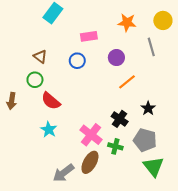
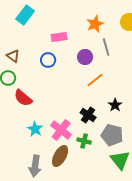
orange star: (127, 23) -> (95, 24), turned -30
gray line: (151, 47) -> (106, 47), moved
cyan star: (49, 129) -> (35, 129), moved
gray arrow: (63, 173) -> (35, 166), turned -45

